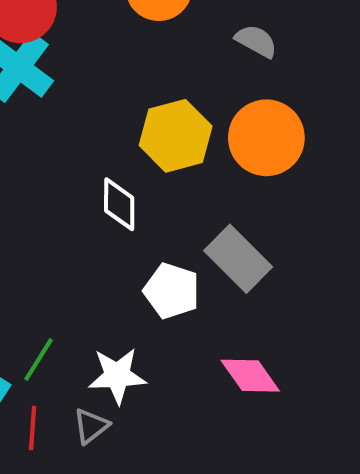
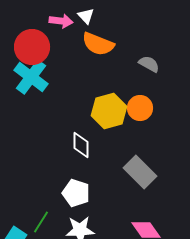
orange circle: (266, 138) -> (140, 108), moved, size x0.7
white pentagon: (172, 291) -> (76, 193), moved

